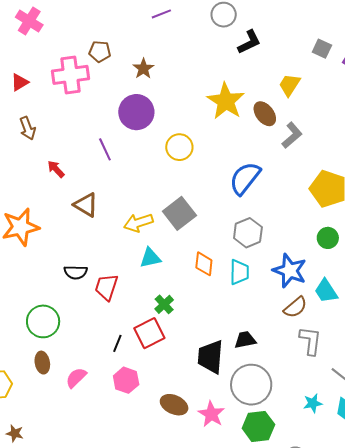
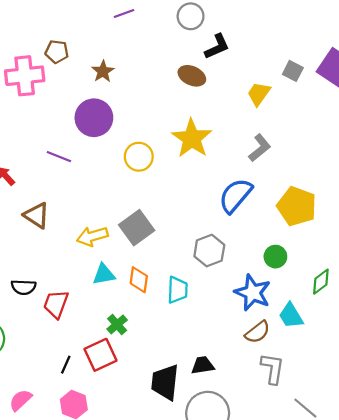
gray square: (322, 49) -> (293, 71), moved
yellow star: (226, 101) -> (192, 138), moved
brown ellipse: (265, 114) -> (192, 76), moved, turned -30
purple line: (105, 149) -> (59, 157), turned -45
blue semicircle: (245, 178) -> (235, 196), moved
green circle: (328, 238) -> (275, 257), moved
orange diamond: (204, 264) -> (139, 280), moved
cyan trapezoid: (239, 272) -> (177, 290), moved

